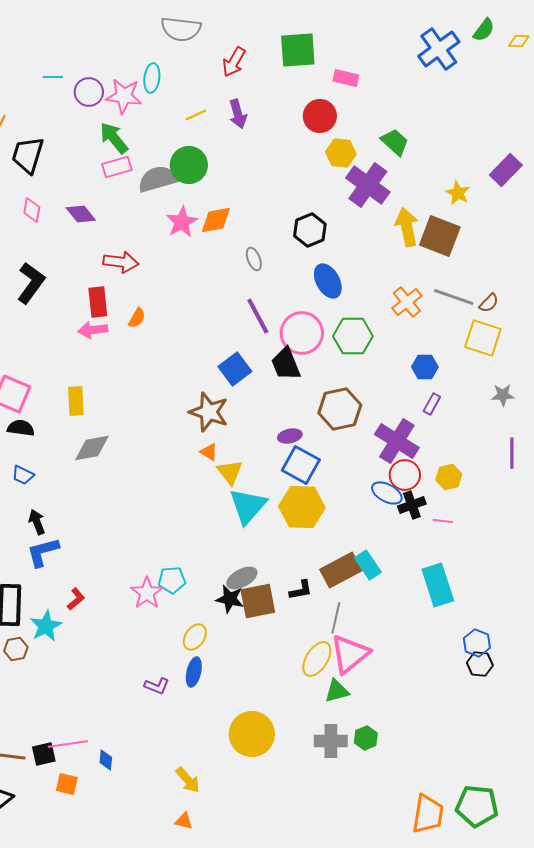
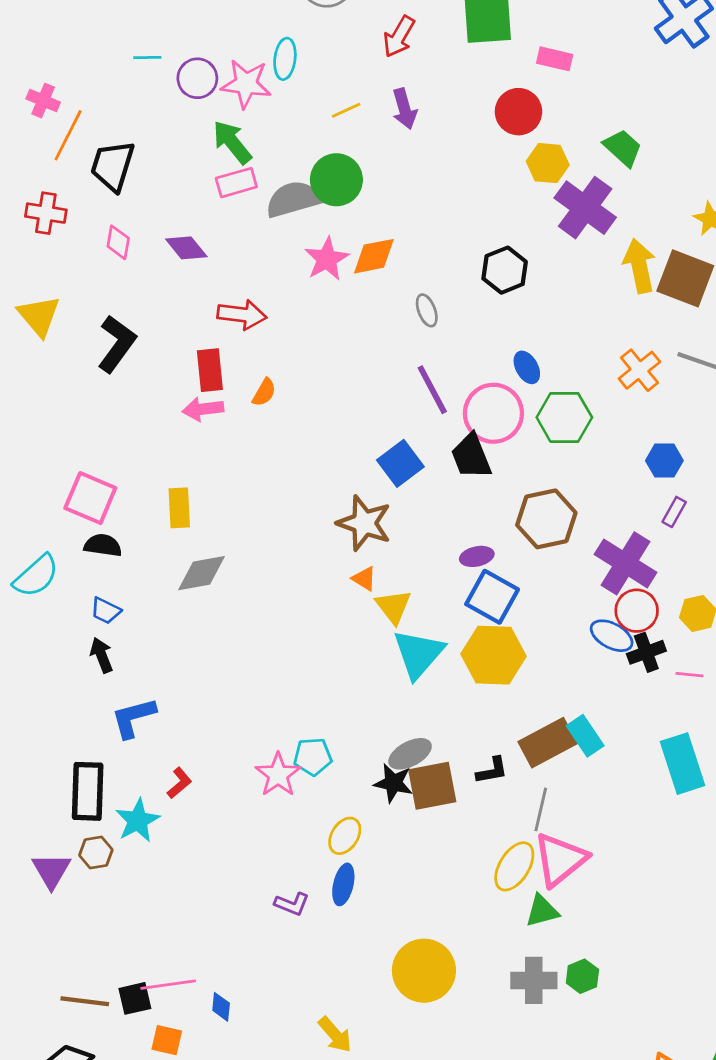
blue ellipse: (328, 281) -> (527, 367), moved, size x0.7
black arrow: (37, 522) -> (101, 655), moved

